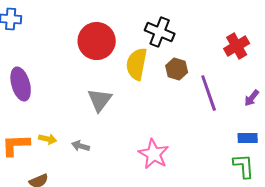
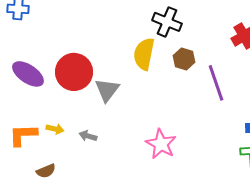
red circle: (97, 41) -> (74, 72), moved
purple ellipse: (21, 84) -> (28, 74), turned -40

